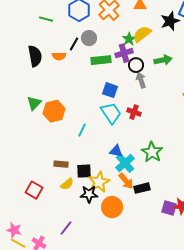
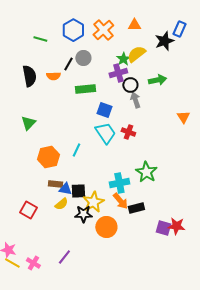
green rectangle: (101, 60) -> (85, 89), moved
orange hexagon: (54, 111) -> (48, 157), moved
blue triangle: (116, 151) -> (65, 189), moved
cyan cross: (125, 163) -> (119, 183), turned 30
purple line: (66, 228) -> (64, 257), moved

